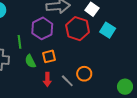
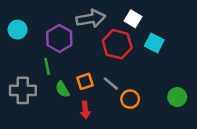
purple hexagon: (42, 28) -> (59, 38), moved
gray line: (67, 81) -> (111, 84), moved
green circle: (125, 87) -> (177, 97), moved

